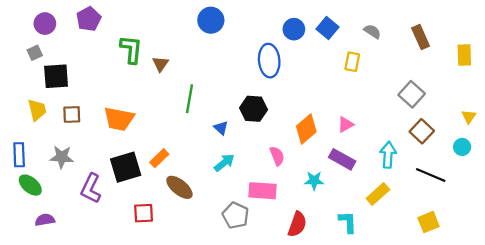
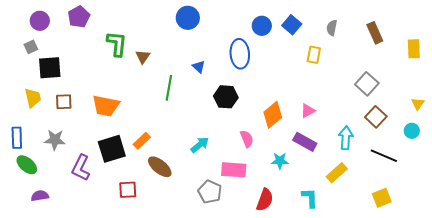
gray semicircle: (372, 31) -> (332, 28), turned -112
blue triangle: (221, 128) -> (199, 67), moved

